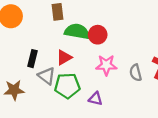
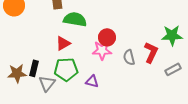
red circle: (98, 35) -> (107, 37), moved
black rectangle: (33, 59) -> (34, 68), moved
gray triangle: (47, 76) -> (47, 83), moved, turned 30

